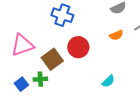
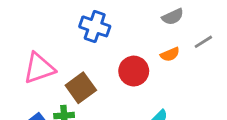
red circle: (78, 47) -> (134, 71), moved

